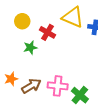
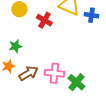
green star: (30, 48) -> (15, 46), moved

